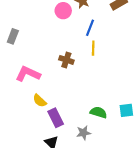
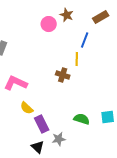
blue line: (90, 28) -> (85, 40), moved
brown cross: (66, 60) -> (63, 75), moved
gray star: (84, 133) -> (59, 139), moved

